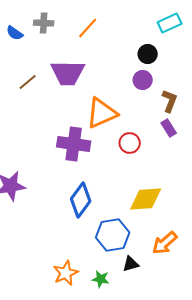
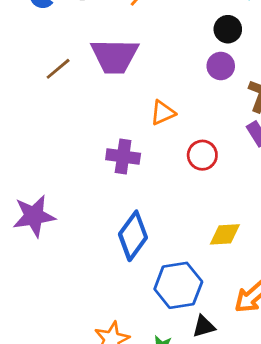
orange triangle: (102, 113) -> (163, 113), size x0.6
purple cross: (74, 144) -> (123, 157), size x0.7
yellow diamond: (146, 199) -> (225, 234), size x0.7

